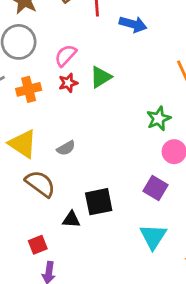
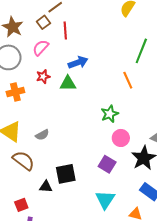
blue arrow: (133, 24) -> (78, 62), moved, turned -36
pink semicircle: (65, 55) -> (41, 48), moved
green triangle: (101, 77) -> (68, 83), turned 30
red star: (68, 83) -> (43, 77), moved

